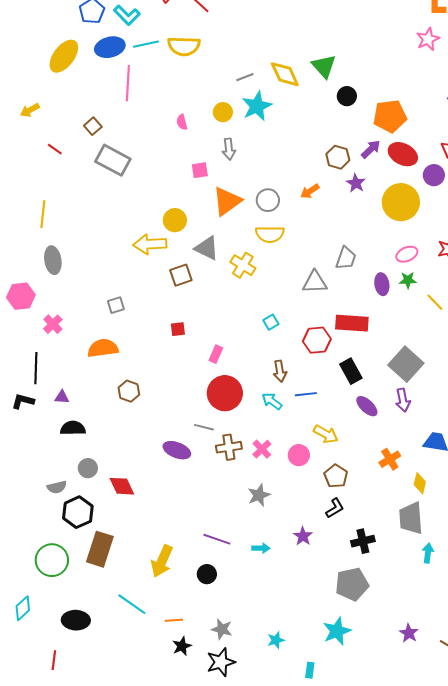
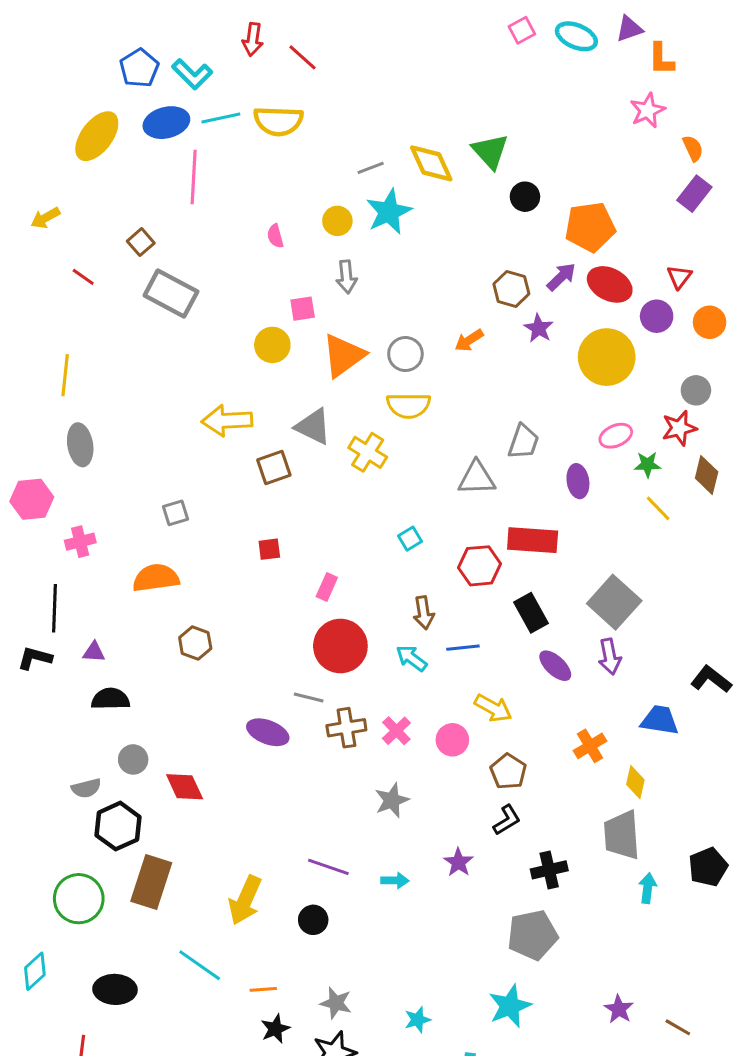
yellow circle: (175, 220) -> (272, 345), moved
green star: (408, 280) -> (648, 464), moved
pink cross: (53, 324) -> (80, 542), turned 30

